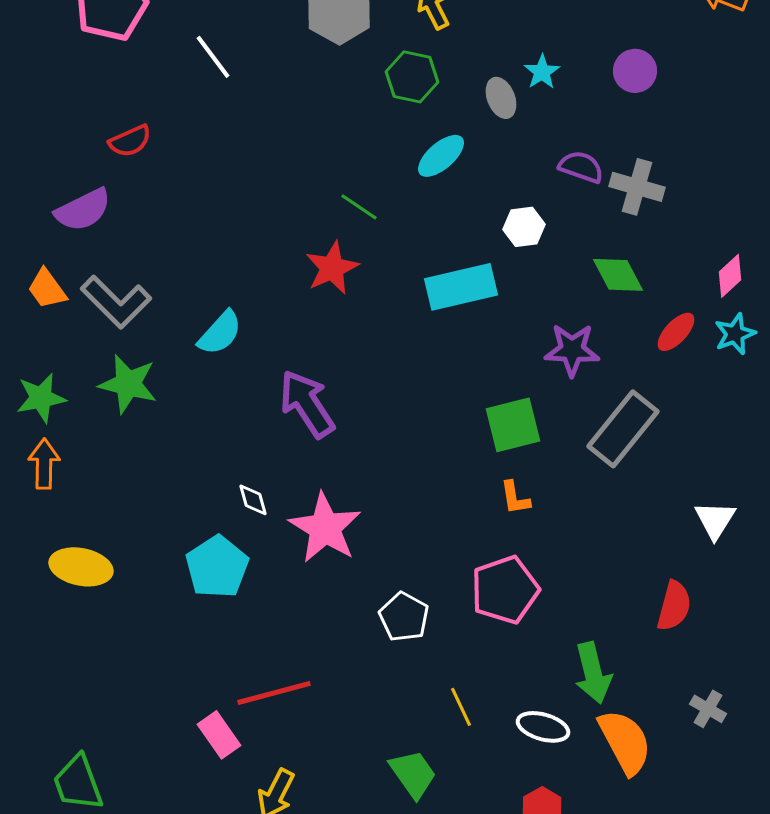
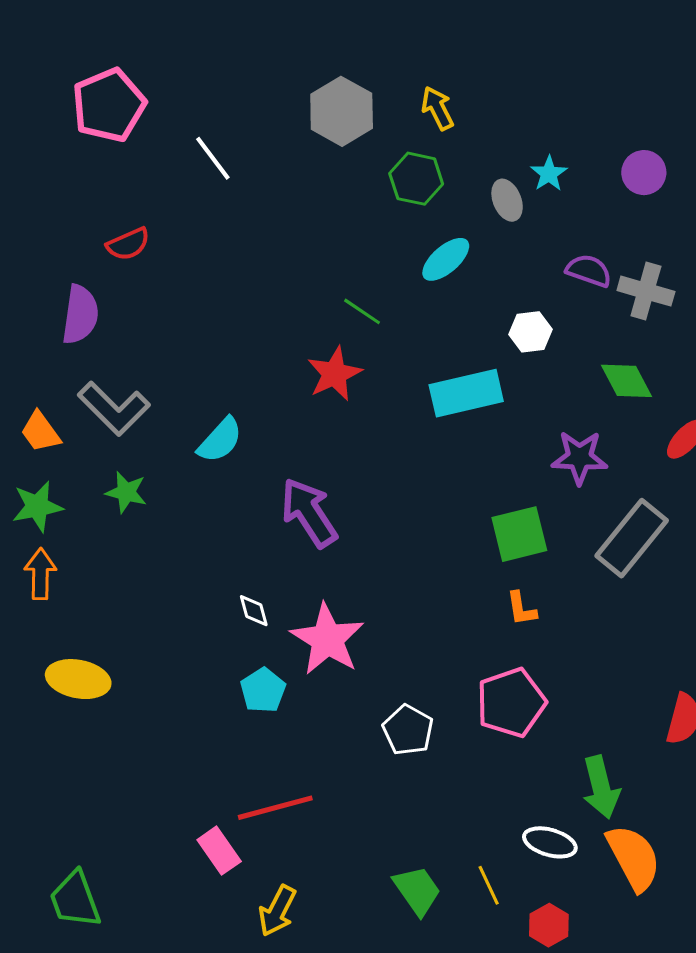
purple semicircle: (83, 210) -> (80, 315), turned -56
orange trapezoid: (47, 289) -> (40, 432), moved
green star: (128, 384) -> (126, 492), size x0.7
cyan pentagon: (217, 567) -> (263, 690), moved, size x0.7
yellow line: (461, 707) -> (489, 885), moved

